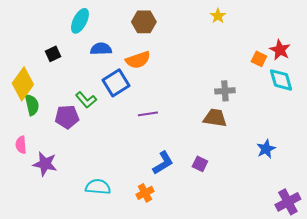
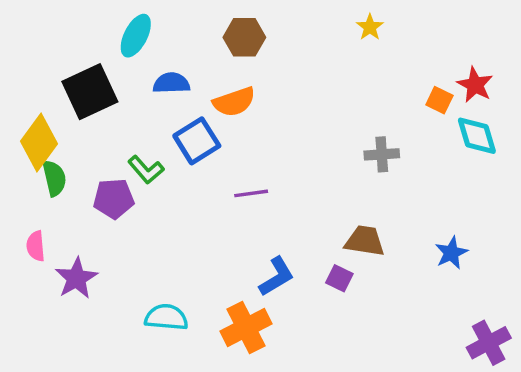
black square: (53, 54) -> (90, 92), size x2.0
brown trapezoid: (215, 118) -> (365, 241), moved
purple star: (45, 164) -> (76, 278), turned 30
orange cross: (145, 193) -> (246, 327), size x1.6

